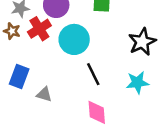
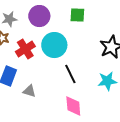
red cross: (39, 29) -> (25, 49), moved

